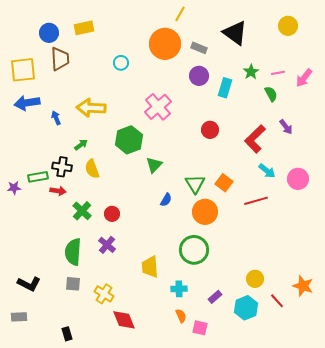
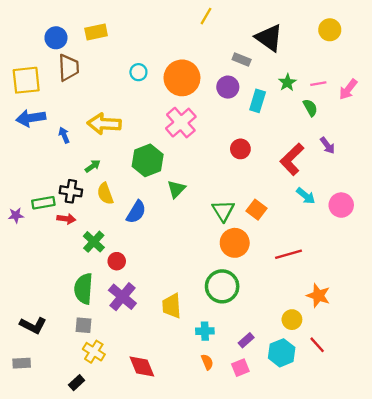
orange circle: (165, 44) -> (182, 78), moved
gray rectangle: (199, 48) -> (242, 60), moved
blue semicircle: (166, 200) -> (136, 212), moved, size x1.5
red line: (256, 201) -> (289, 254), moved
red circle: (112, 214) -> (117, 261), moved
purple cross: (107, 245) -> (122, 297), moved, size x1.4
orange star: (303, 286) -> (318, 296), moved
yellow cross: (104, 294) -> (94, 352), moved
pink square: (200, 328) -> (240, 368), moved, turned -35
black rectangle: (67, 334) -> (77, 383), turned 64

